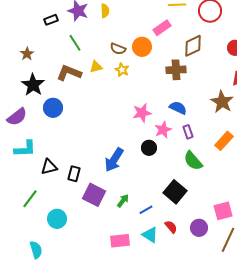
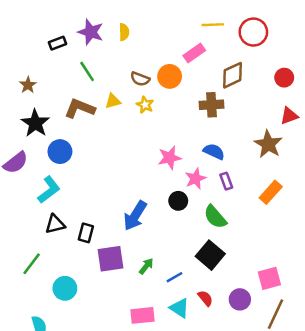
cyan L-shape: (25, 149) -> (49, 190), moved, turned -35
green semicircle: (193, 161) -> (215, 217), moved
purple square: (94, 195) -> (110, 259), turned -35

